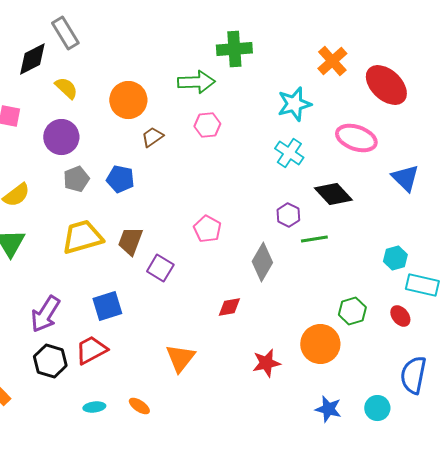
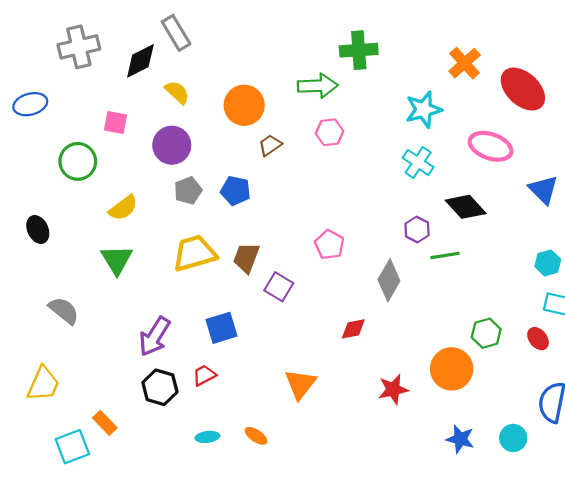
cyan hexagon: (395, 258) -> (548, 263), moved
red trapezoid: (91, 350) -> (204, 375), size x0.7

